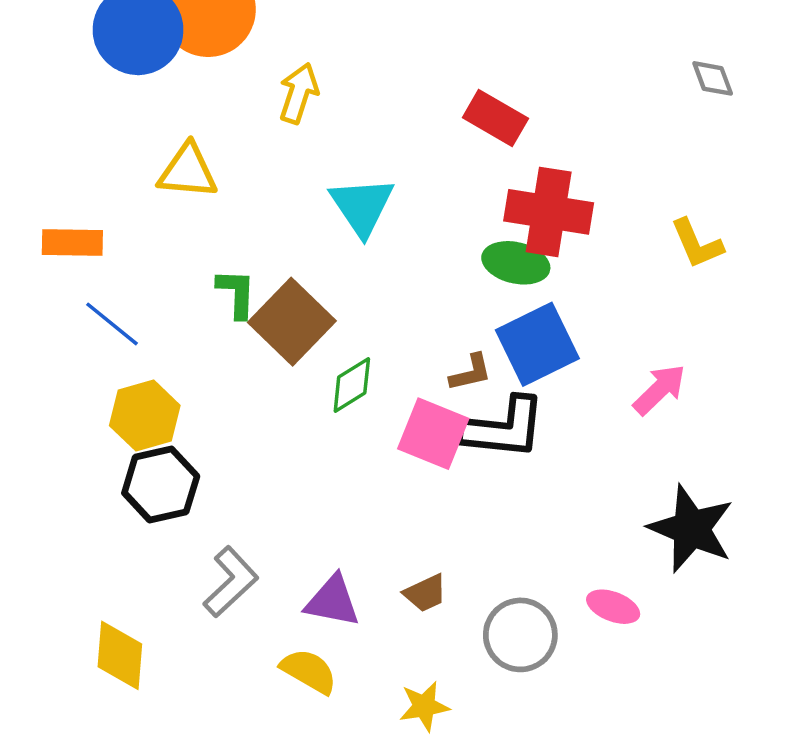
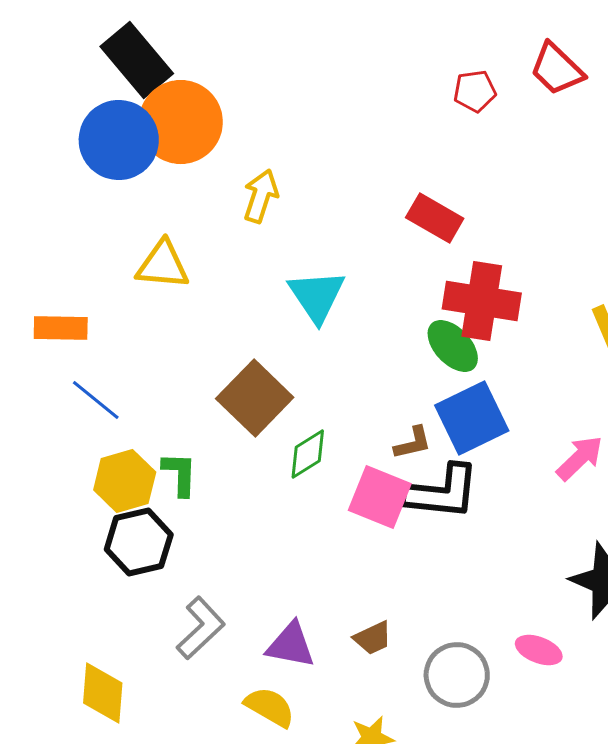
green ellipse: (516, 263) -> (453, 346), turned 34
green L-shape: (236, 293) -> (180, 474), moved

